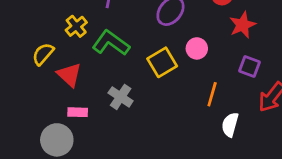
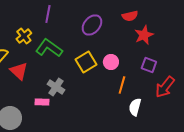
pink circle: (197, 48) -> (111, 62), moved
pink rectangle: (78, 112) -> (42, 102), moved

